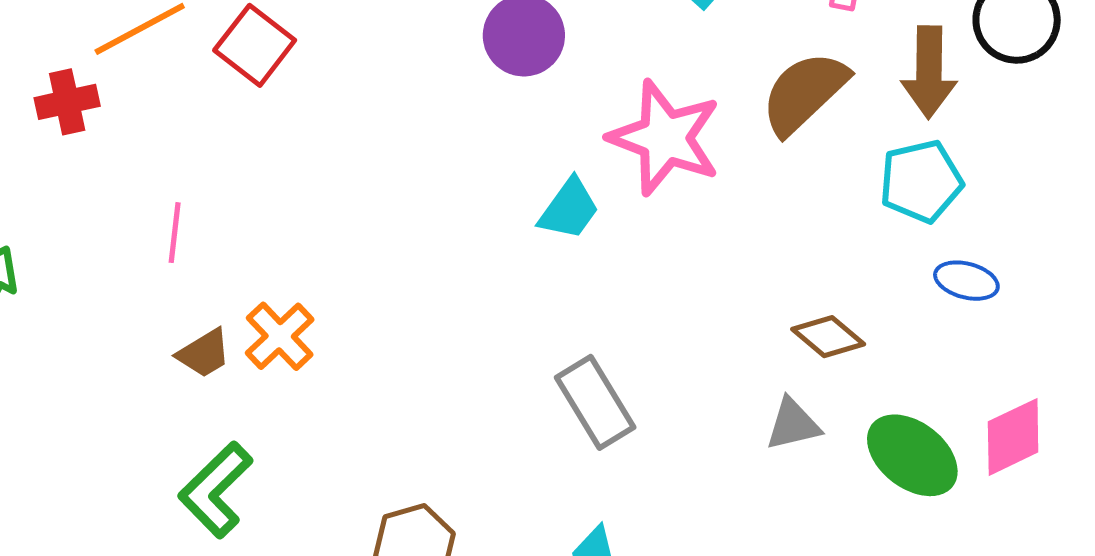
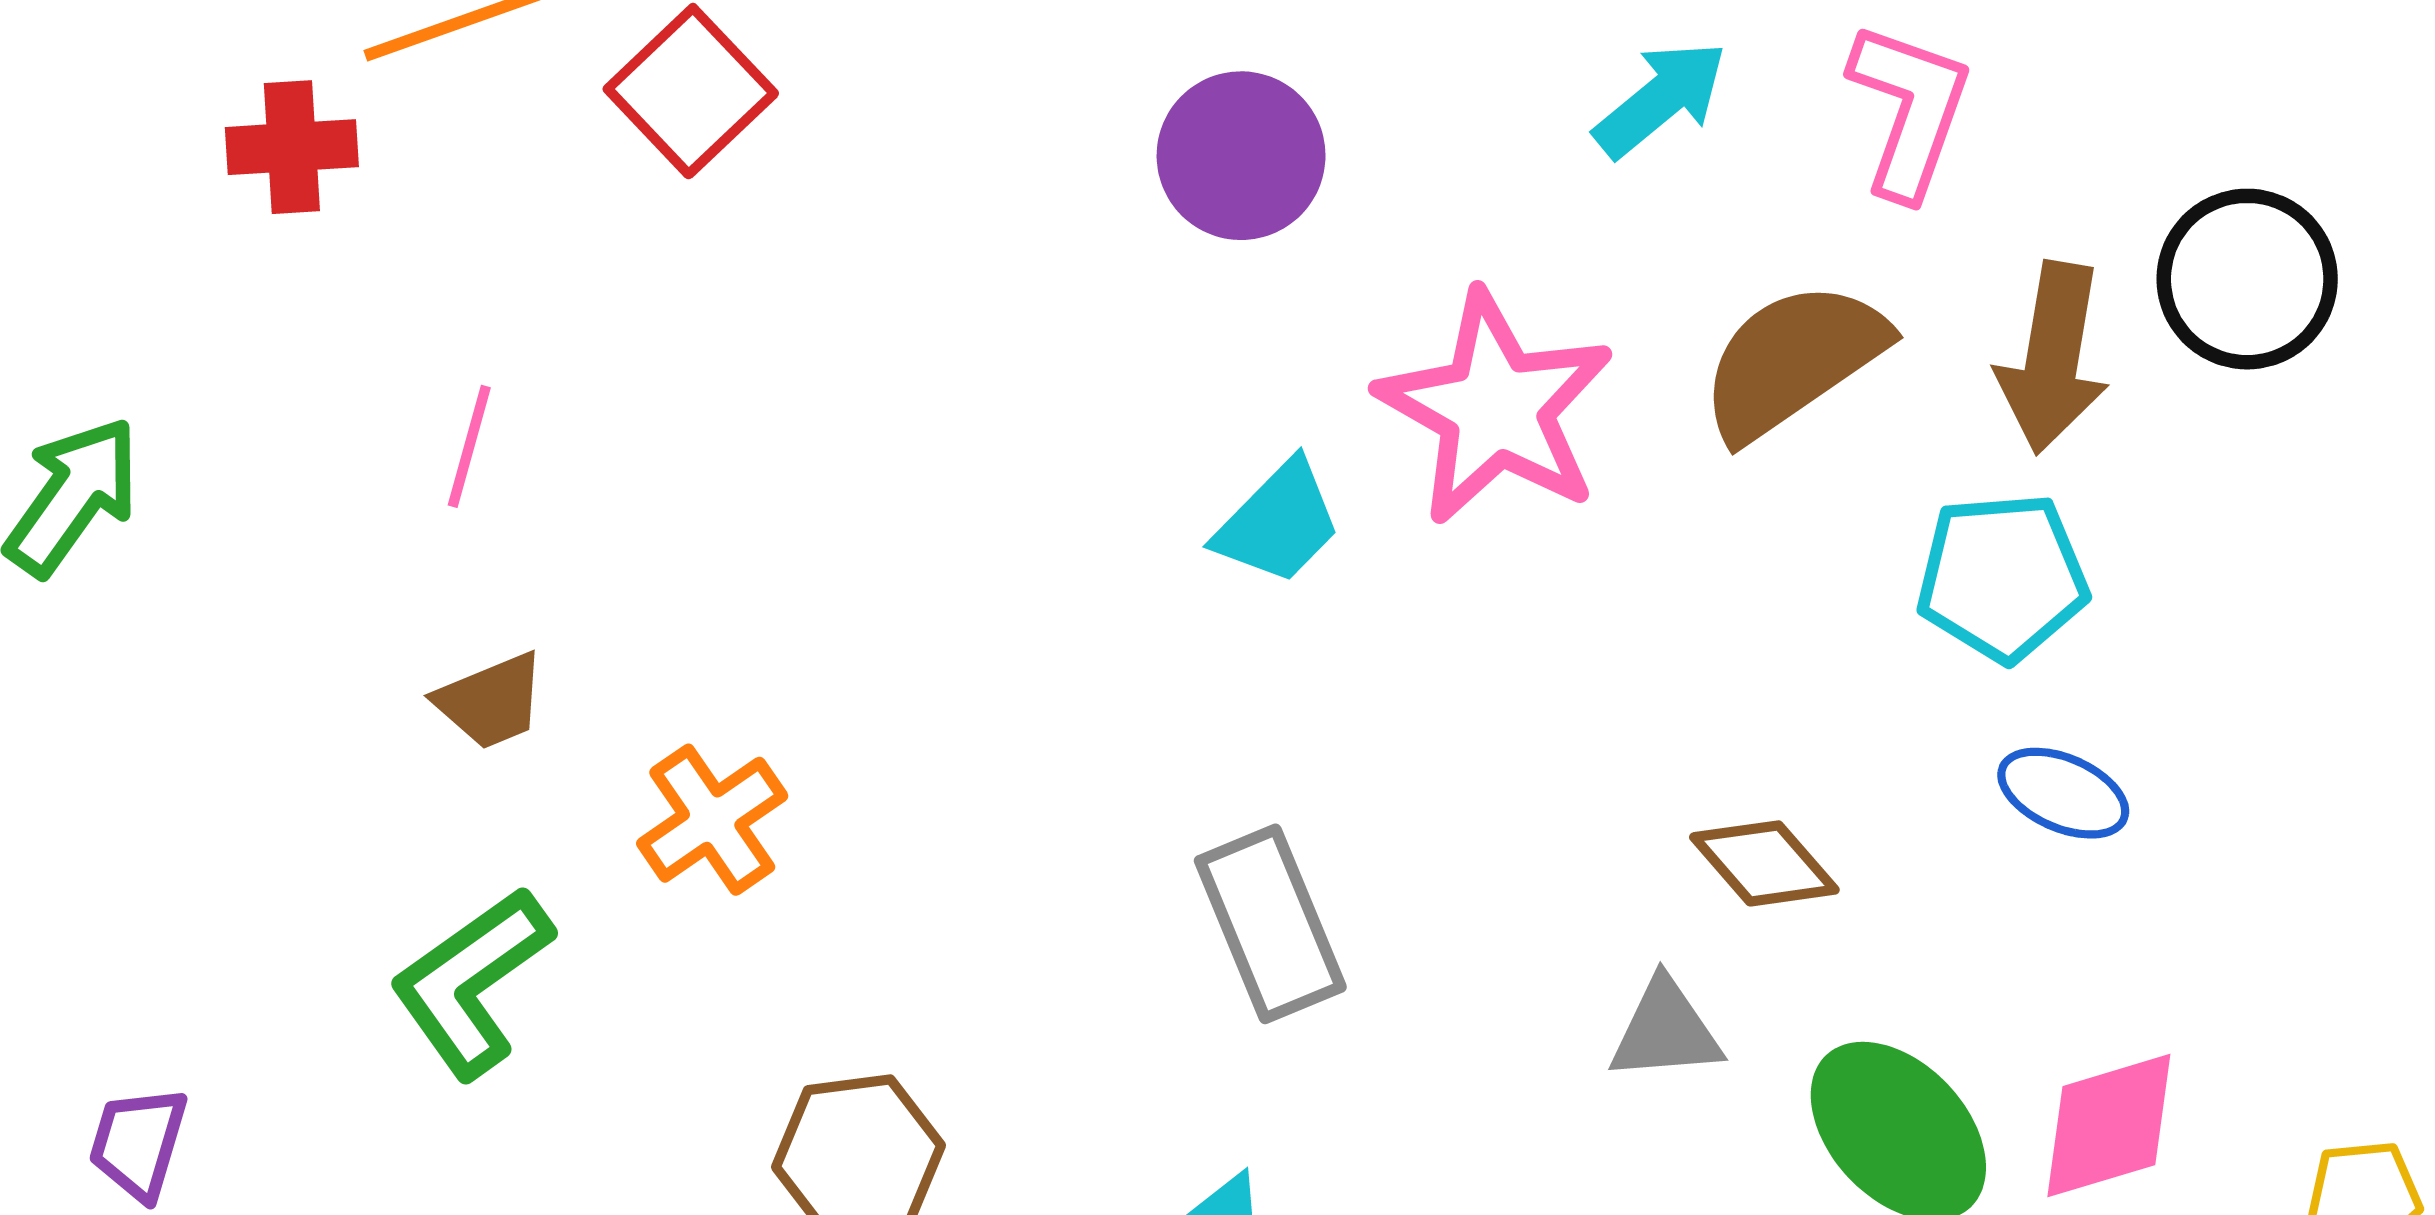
orange cross: (280, 336) -> (712, 820), moved

